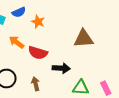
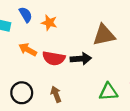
blue semicircle: (19, 12) -> (26, 15), turned -88
black arrow: (61, 68) -> (81, 59), moved

